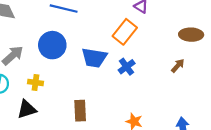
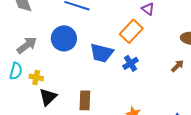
yellow cross: (35, 83) -> (36, 77), moved
black triangle: (27, 109) -> (48, 97), moved, turned -30

